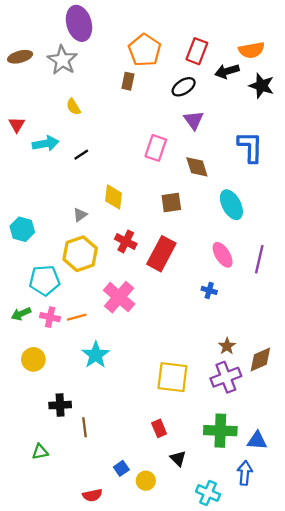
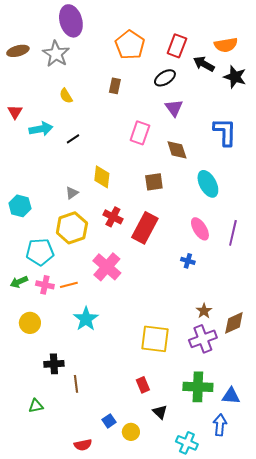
black arrow: (227, 71) -> (204, 64), turned 45
brown rectangle: (128, 81) -> (115, 86), moved

